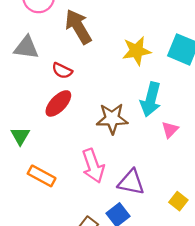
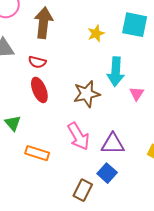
brown arrow: (78, 27) -> (43, 23), turned 48
yellow star: (137, 51) -> (96, 33), size x0.7
red ellipse: (58, 103) -> (39, 90), turned -55

